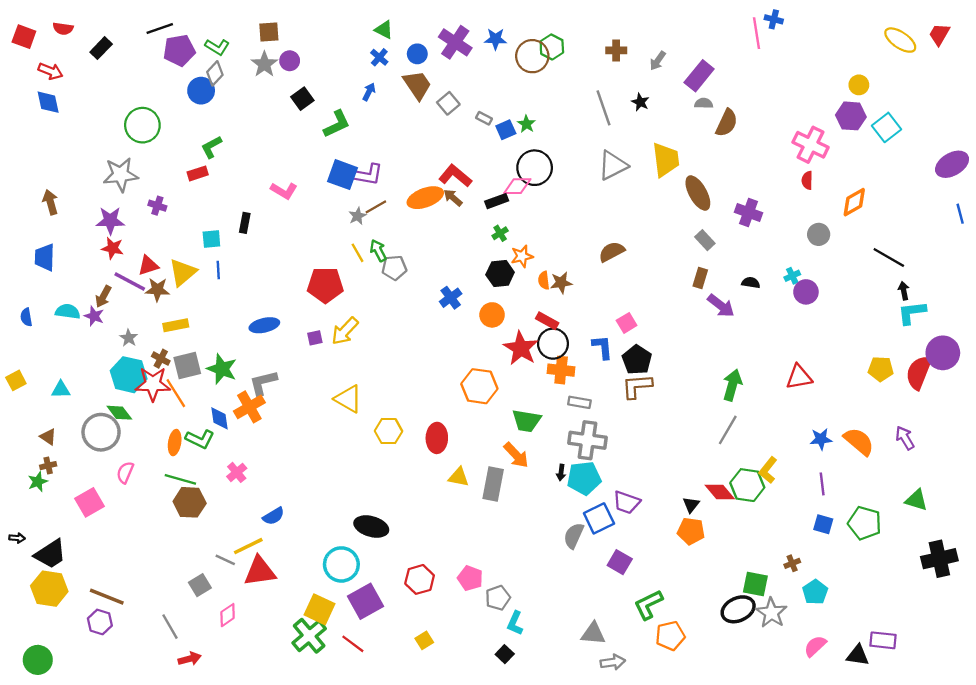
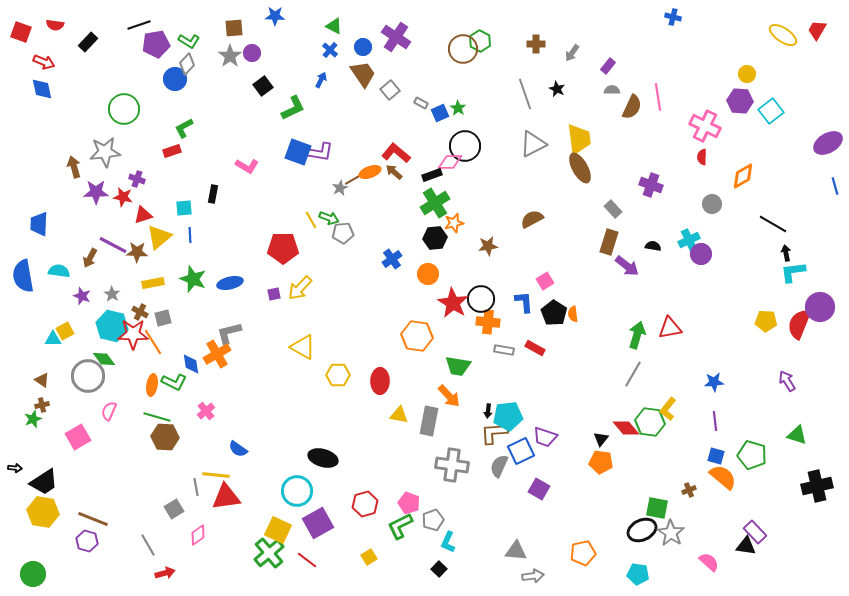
pink line: (757, 33) -> (658, 97), moved
blue star: (495, 39) -> (275, 16), moved
purple rectangle: (699, 76) -> (608, 66), size x0.6
brown ellipse: (698, 193) -> (580, 168), moved
orange ellipse: (425, 198) -> (370, 172), size x0.7
brown arrow: (50, 202) -> (74, 167), moved
brown line: (376, 207) -> (354, 179), moved
gray star: (357, 216) -> (340, 188), moved
green cross: (500, 233) -> (435, 203), size x2.0
red star: (113, 248) -> (123, 197), moved
green arrow: (378, 250) -> (329, 218), turned 138
red triangle: (148, 265) -> (143, 215), moved
cyan cross: (792, 276) -> (689, 240), size x1.5
brown rectangle: (700, 278) -> (609, 242), size x1.4
orange semicircle: (544, 280) -> (573, 314), moved
purple star: (94, 316) -> (82, 296), moved
blue semicircle: (26, 317) -> (23, 276), size x2.0
red rectangle: (547, 321) -> (535, 348), moved
gray square: (187, 366) -> (163, 318), size x0.7
green star: (222, 369) -> (193, 279), moved
red triangle: (799, 377) -> (670, 328), moved
yellow square: (16, 380) -> (65, 331), moved
brown L-shape: (637, 386) -> (494, 433), moved
gray cross: (587, 440) -> (452, 465), moved
orange semicircle: (859, 441) -> (723, 477), moved
blue semicircle: (274, 516) -> (238, 449), turned 66
yellow line: (248, 546) -> (216, 475), turned 32
gray line: (225, 560) -> (196, 487), turned 54
cyan pentagon: (815, 592) -> (638, 574), moved, turned -30
green L-shape: (648, 605) -> (400, 526), moved
purple rectangle: (883, 640) -> (755, 532), moved, turned 40
pink semicircle: (815, 646) -> (709, 562), turned 85
black triangle: (858, 655) -> (746, 546), moved

